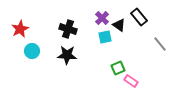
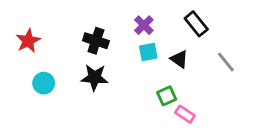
black triangle: (119, 25) -> (179, 59), moved
cyan circle: (32, 51) -> (44, 83), moved

